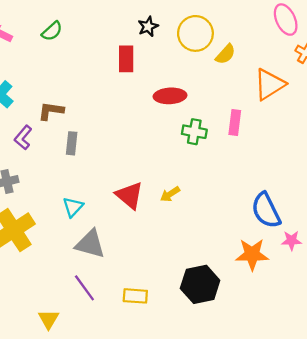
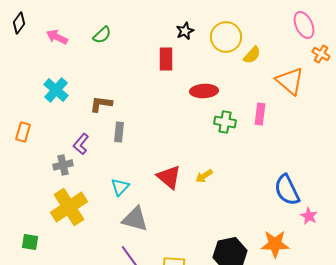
orange triangle: (269, 84) -> (290, 81), turned -48
purple L-shape: (23, 138) -> (81, 144), moved
pink star: (291, 240) -> (309, 216), turned 30
orange star: (252, 254) -> (275, 244), moved

